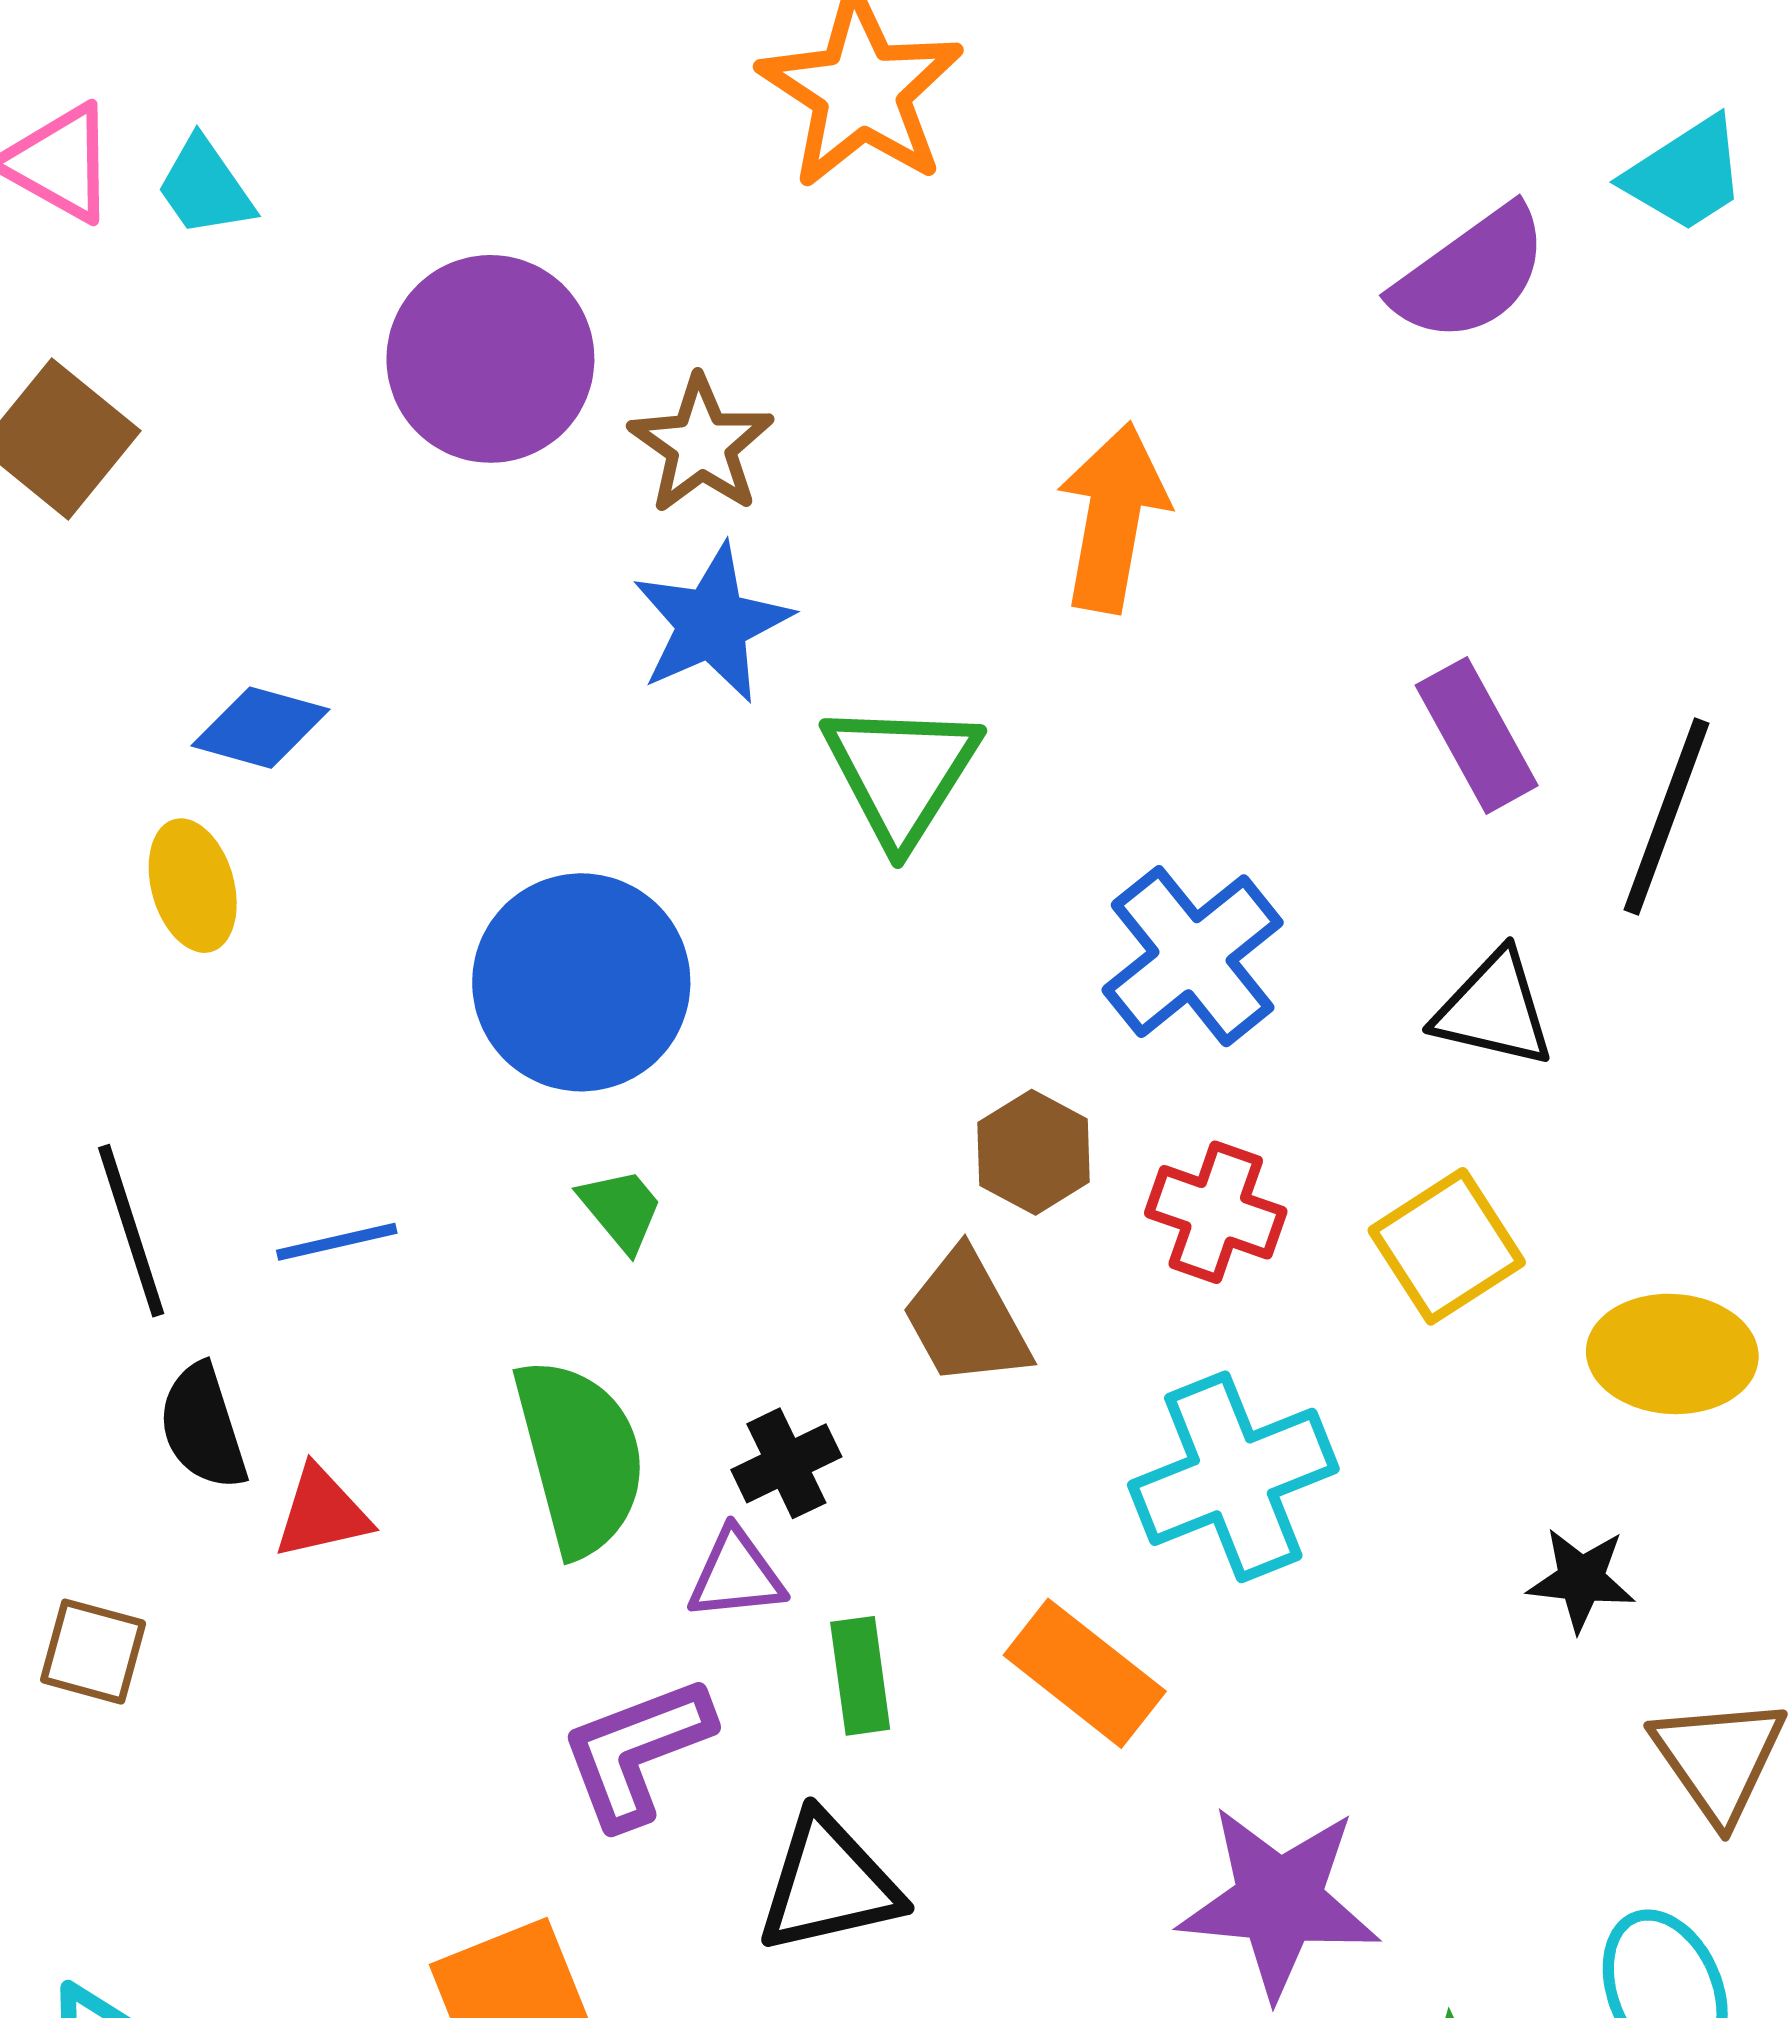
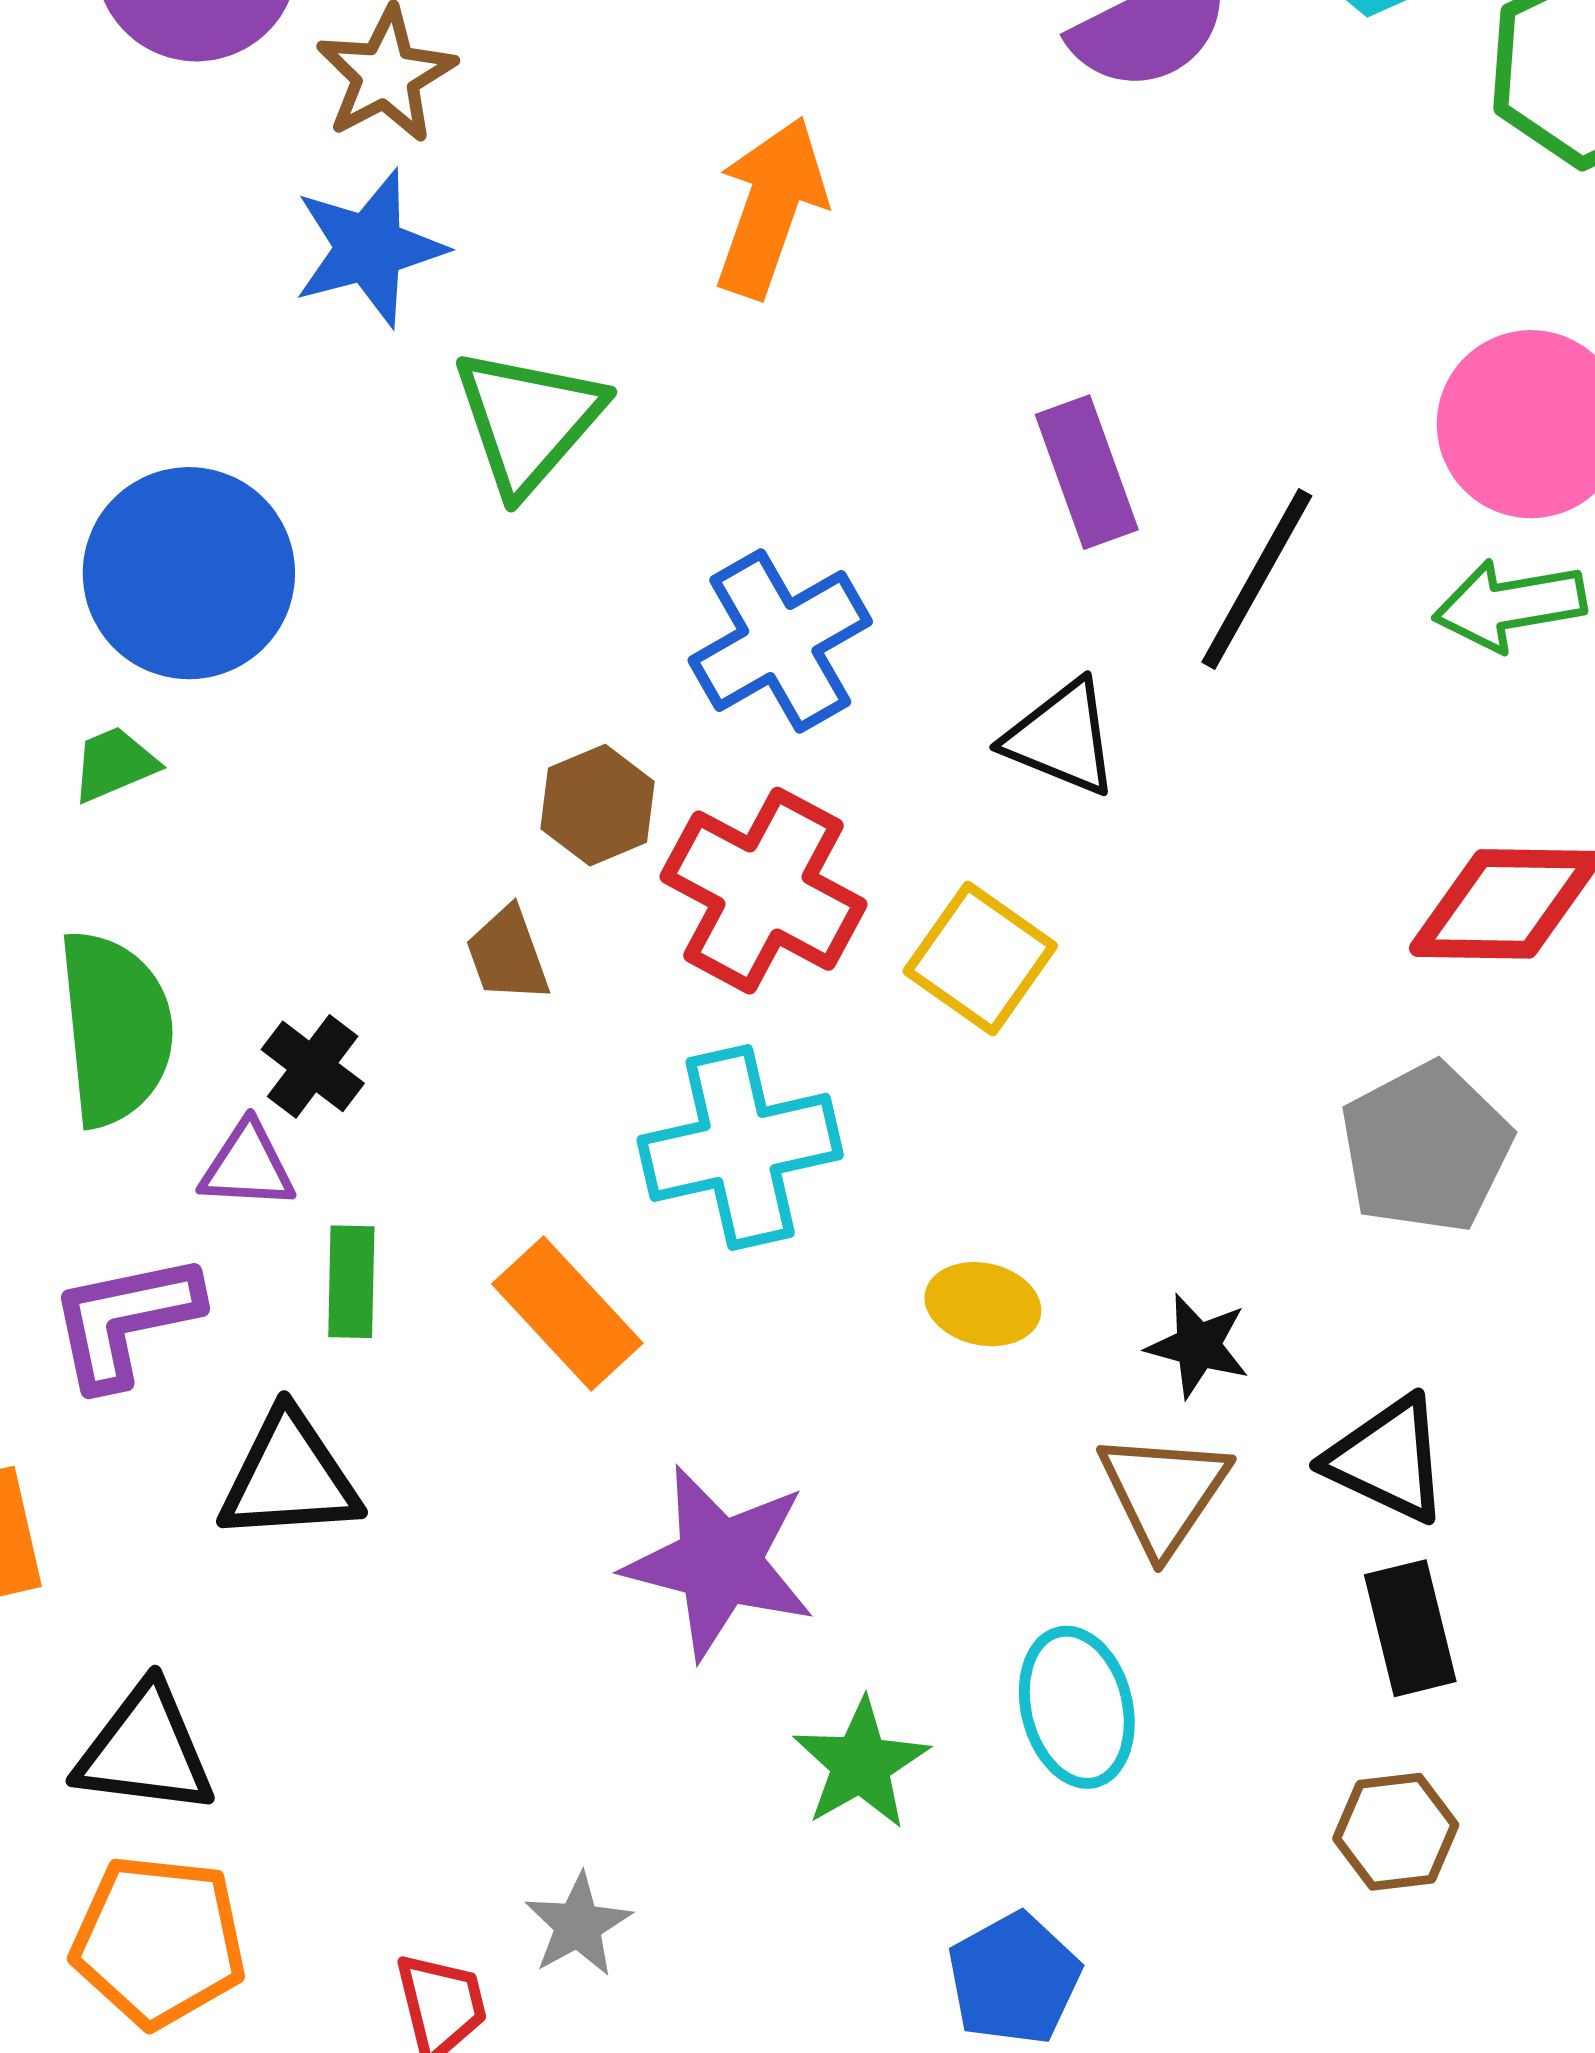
green trapezoid: (621, 1209) -> (114, 764), moved, turned -82
red cross: (1216, 1212) -> (764, 891), size x1.5
yellow square: (1447, 1246) -> (980, 958), turned -31
brown trapezoid: (966, 1318) -> (508, 955), size x0.7
yellow ellipse: (1672, 1354) -> (983, 1304), moved, size x0.7
black cross: (786, 1463) -> (313, 1066), turned -36
black star: (1581, 1579) -> (1198, 1346), moved

